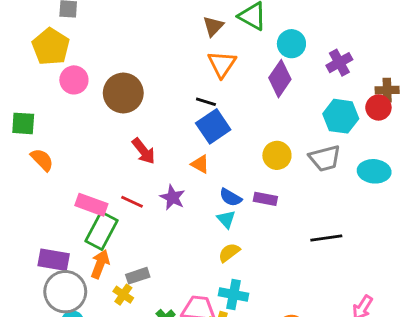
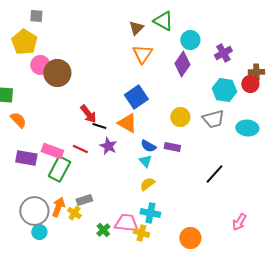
brown circle: (123, 93) -> (57, 73), moved
black line: (206, 102) -> (99, 126), moved
orange triangle: (200, 164) -> (127, 123), size x1.5
black line: (326, 238) -> (214, 174), turned -40
purple rectangle: (54, 260) -> (26, 158), moved
orange arrow: (100, 264) -> (58, 207), moved

